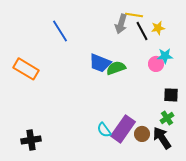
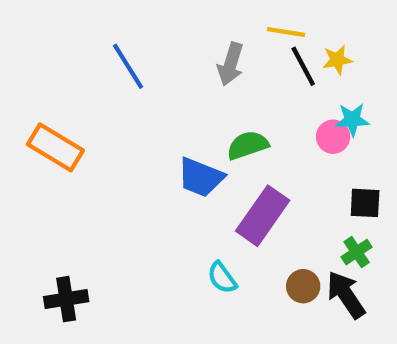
gray arrow: (121, 24) -> (231, 64), moved
blue trapezoid: (100, 63) -> (201, 177), moved
purple rectangle: (123, 129) -> (263, 216), moved

